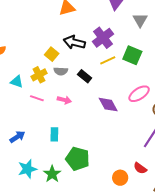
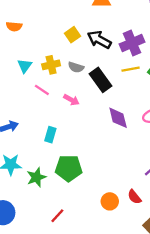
yellow square: (52, 54) -> (72, 35), moved
black rectangle: (85, 76) -> (100, 80), size x1.5
cyan triangle: (17, 82) -> (25, 66), turned 32
green pentagon: (78, 159) -> (69, 168), turned -30

